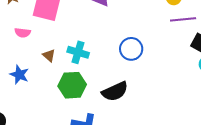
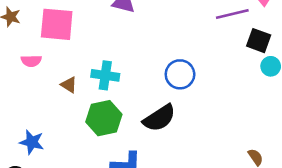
blue circle: (131, 49) -> (180, 74), moved
blue star: (19, 75) -> (32, 142), moved

